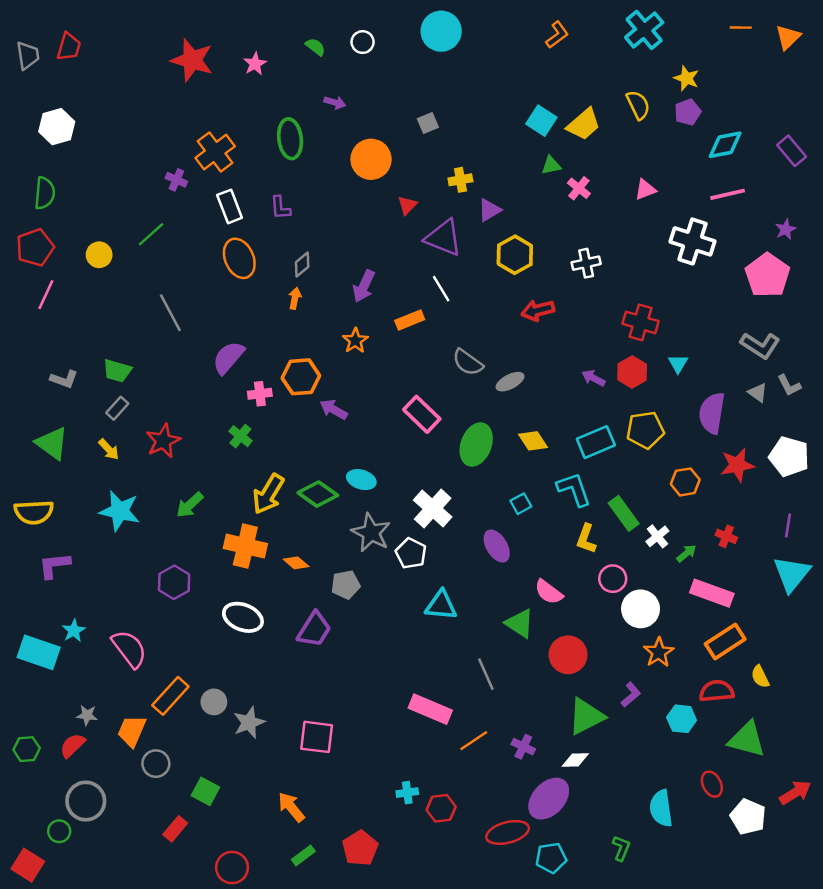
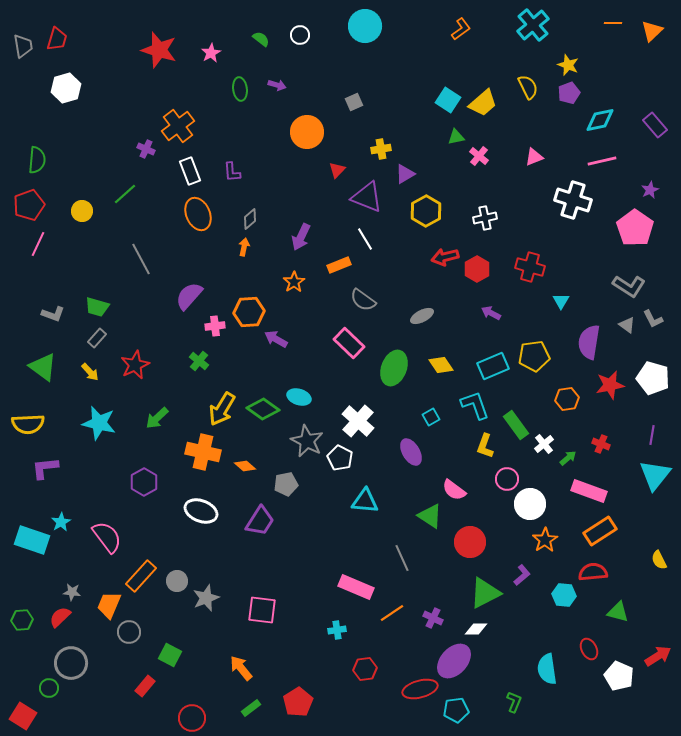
white hexagon: (57, 127) -> (66, 88), moved
green ellipse: (290, 139) -> (240, 89), moved, size x0.7
gray semicircle: (468, 362) -> (363, 300), moved
red hexagon: (632, 372) -> (477, 269), moved
yellow semicircle: (760, 677) -> (659, 560), moved
green triangle: (747, 739) -> (618, 612), size x0.7
cyan cross: (407, 793) -> (337, 630), moved

